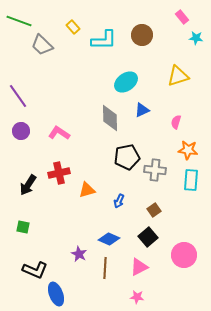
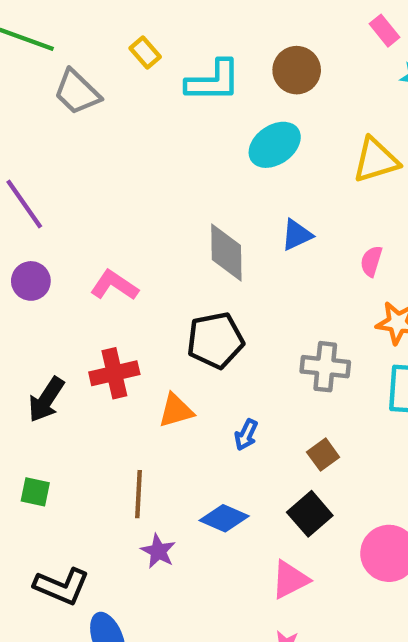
cyan ellipse: (126, 82) -> (275, 145), moved
black pentagon: (127, 157) -> (215, 340), moved
brown line: (105, 268) -> (138, 494), moved

